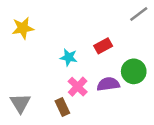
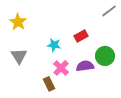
yellow star: (23, 28) -> (18, 22), turned -30
gray triangle: (20, 103) -> (19, 56), moved

